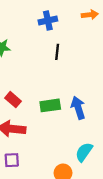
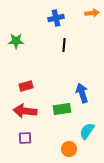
red rectangle: (13, 100) -> (26, 86), turned -56
green rectangle: (50, 105) -> (62, 109), moved

